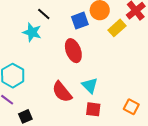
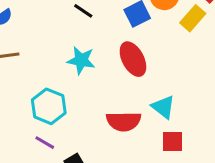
cyan star: (32, 32) -> (81, 60), moved
red semicircle: (62, 92) -> (124, 121), turned -45

